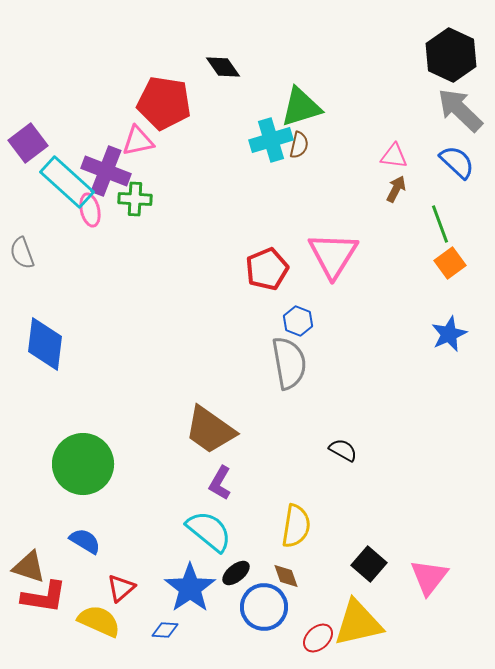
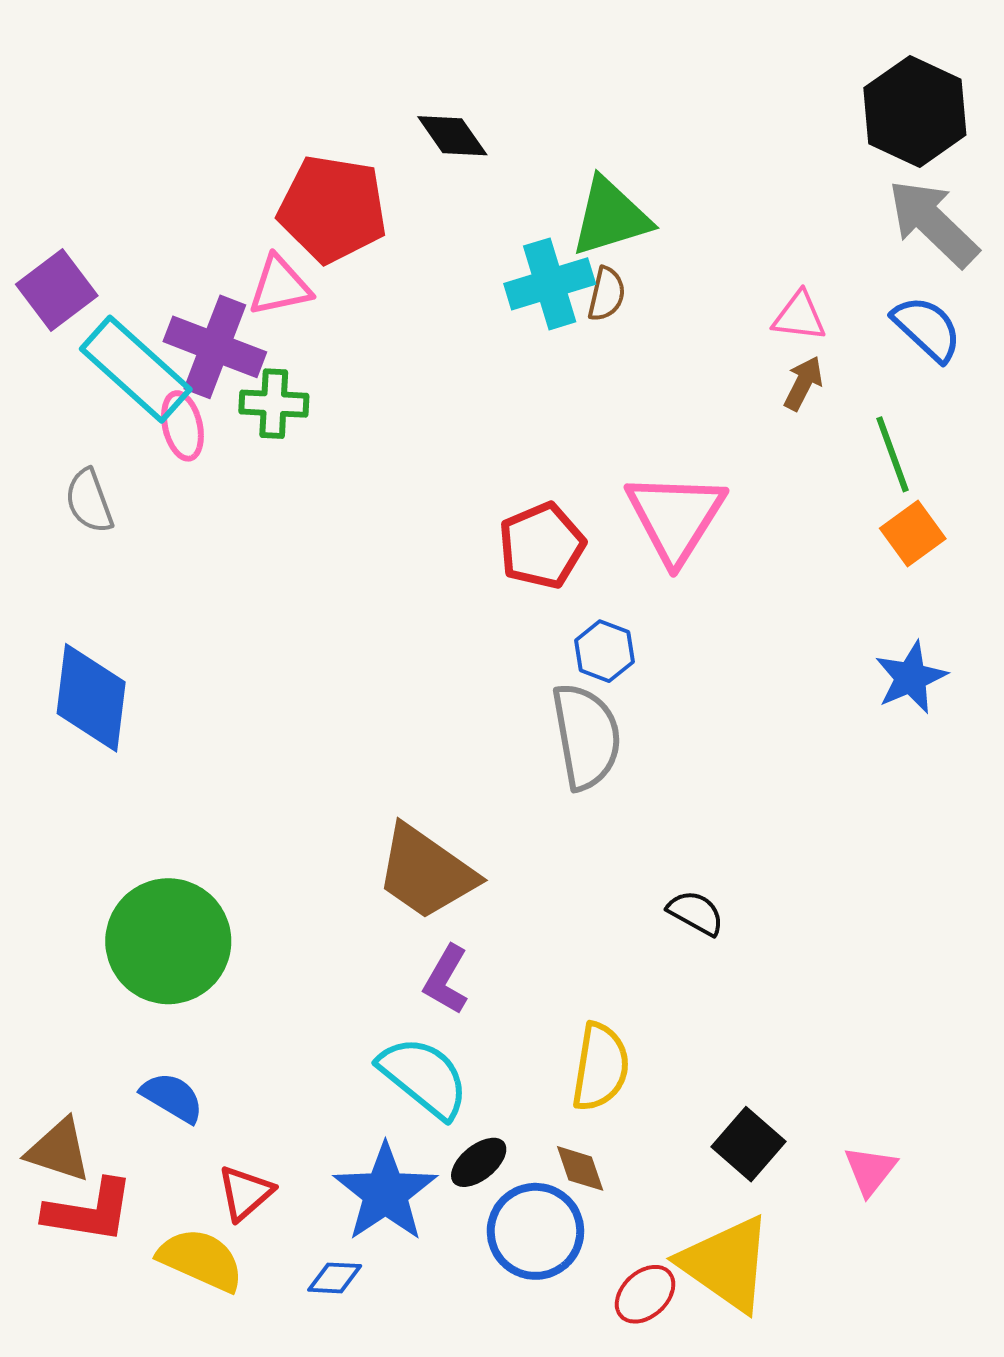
gray semicircle: (22, 253) -> (89, 501), moved
pink triangle: (429, 577) -> (870, 1170), size x0.7
yellow triangle: (358, 623) -> (726, 1264), turned 48

